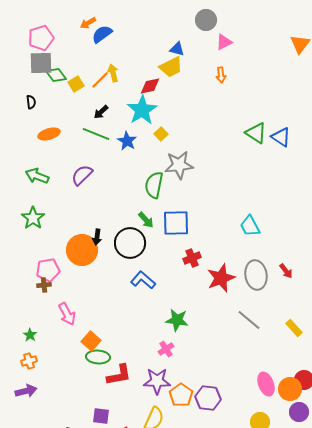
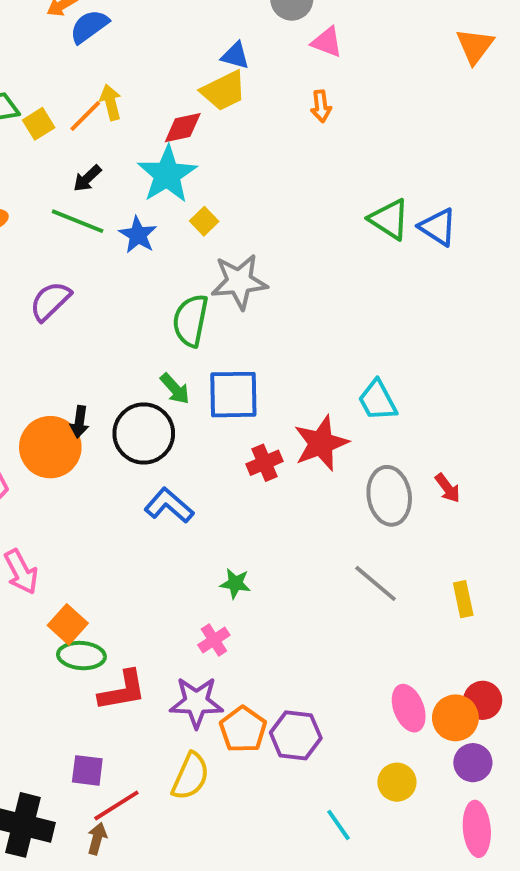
pink triangle: (224, 42) -> (327, 42), turned 48
red star: (221, 278) -> (321, 443), moved
green star: (177, 320) -> (235, 583), size x0.7
yellow rectangle: (294, 328) -> (463, 599), turned 30

